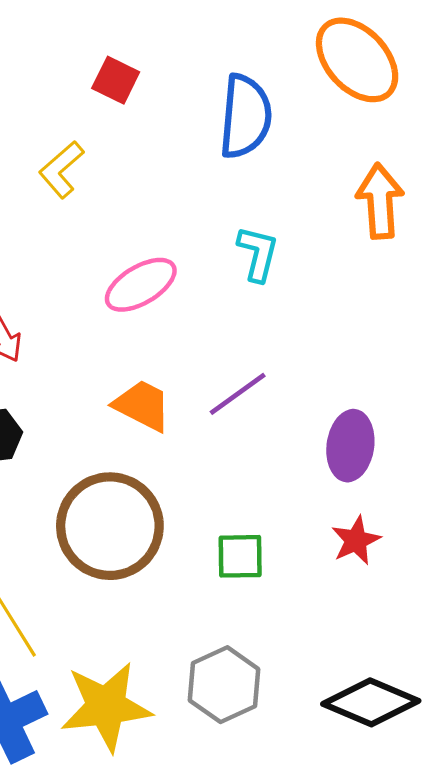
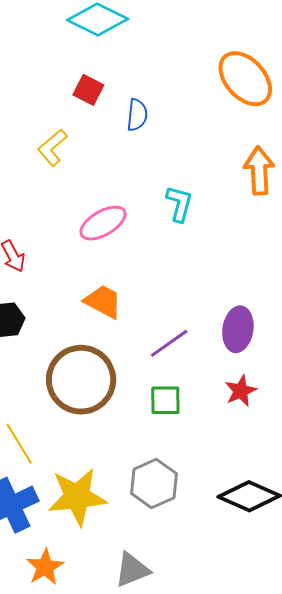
blue semicircle: (245, 116) -> (137, 115), moved, size x0.6
purple line: (238, 394) -> (169, 343), moved

